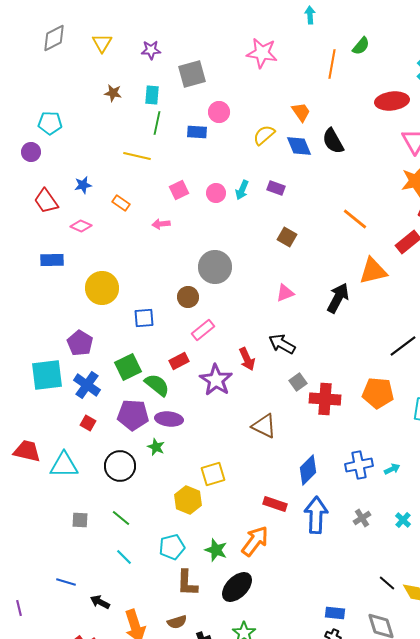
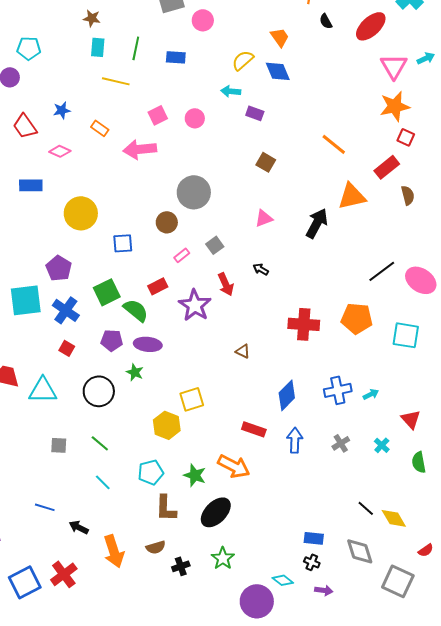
cyan rectangle: (152, 95) -> (98, 47), moved
red ellipse: (392, 101) -> (371, 26), turned -36
pink circle: (219, 112) -> (203, 20), moved
black semicircle: (333, 141) -> (326, 21), moved, size x0.6
cyan arrow: (242, 190) -> (231, 91), moved, turned 72
pink arrow: (161, 224) -> (140, 149), size x1.8
pink rectangle: (203, 330) -> (182, 255), size x0.7
black arrow: (282, 344) -> (261, 269), size x0.6
gray square: (298, 382) -> (215, 245), moved
purple pentagon: (133, 415) -> (112, 340), size x0.7
brown triangle: (264, 426) -> (243, 351), size x0.6
blue arrow: (316, 515) -> (295, 440), size x0.7
orange arrow: (255, 541) -> (234, 466), turned 80

